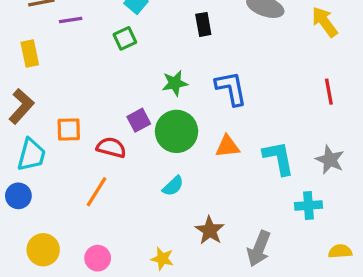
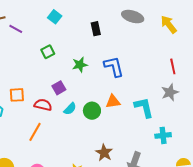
purple line: (71, 20) -> (16, 29), turned 40
green square: (125, 38) -> (48, 52), moved
green circle: (177, 131) -> (92, 111), moved, size x0.7
gray star: (330, 160) -> (170, 92), moved, turned 30
cyan semicircle: (173, 186) -> (70, 109), moved

